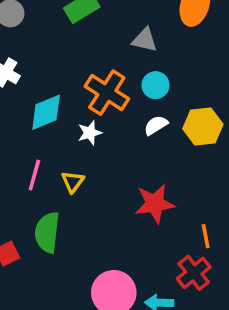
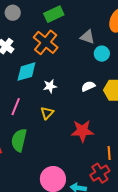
cyan circle: (156, 85) -> (102, 54), moved
orange cross: (107, 93) -> (46, 42), moved
yellow triangle: (73, 182) -> (47, 113), moved

